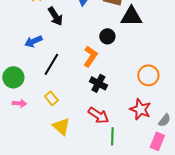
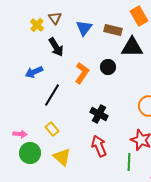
orange L-shape: (90, 56) -> (82, 73), moved
green circle: (13, 77) -> (30, 153), moved
red arrow: (98, 115) -> (99, 146), turned -145
green line: (112, 136) -> (129, 162), moved

